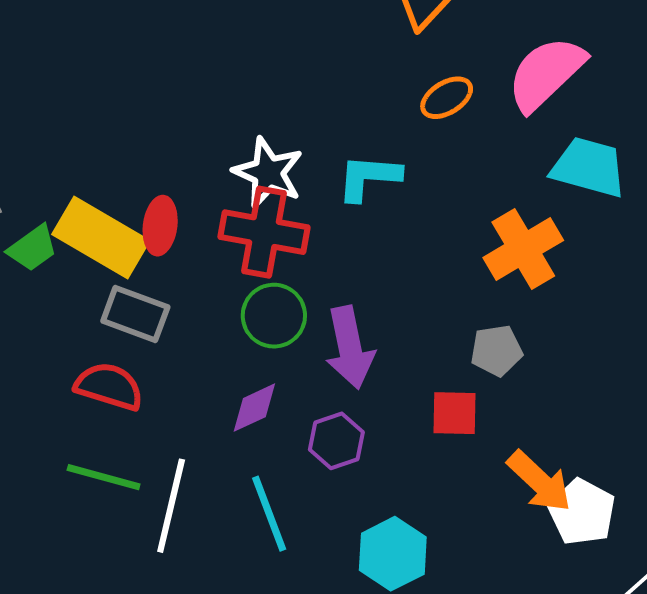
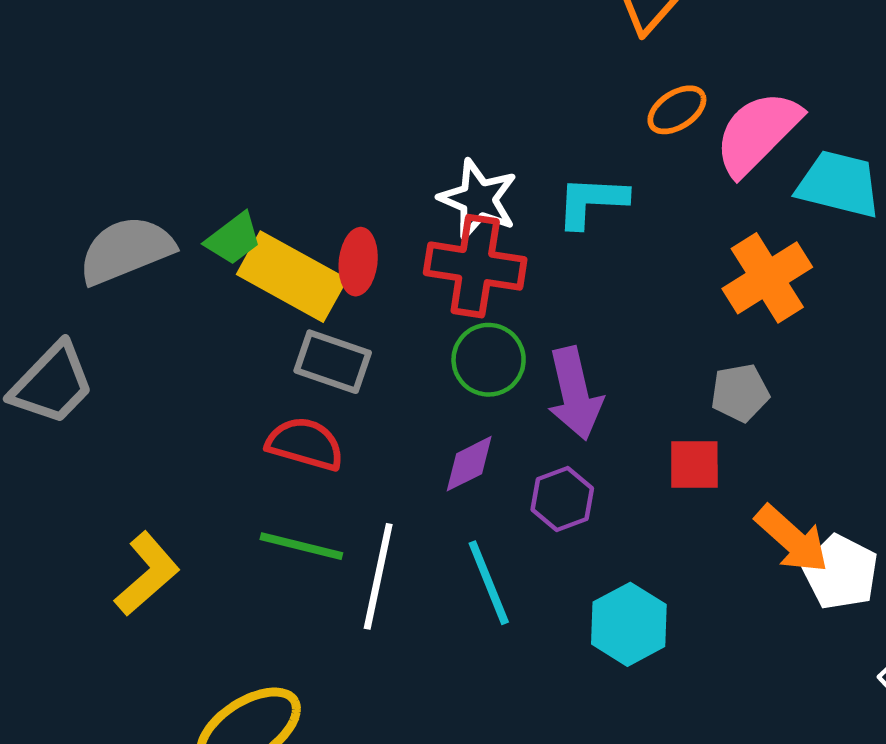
pink semicircle: (546, 73) -> (757, 133), moved
green trapezoid: (33, 248) -> (233, 239), moved

